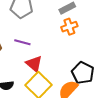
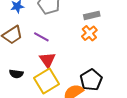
orange cross: (69, 27) -> (89, 33), turned -35

